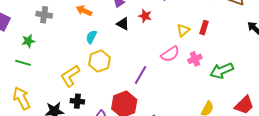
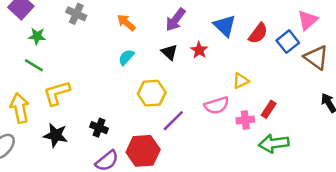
red rectangle: (204, 28) -> (269, 109), moved
green star: (28, 41) -> (37, 36), moved
yellow hexagon: (99, 61) -> (152, 93), moved
yellow L-shape: (70, 76) -> (57, 93), moved
black cross: (77, 101) -> (99, 128), moved

